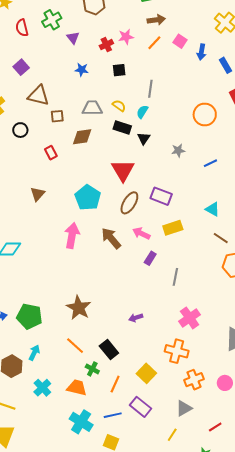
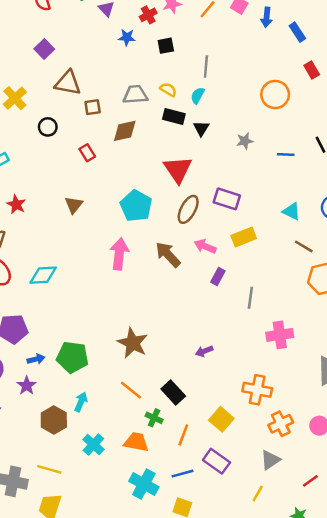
blue star: (82, 70) -> (127, 37), moved
blue line: (210, 163) -> (286, 154), turned 32
pink cross: (190, 318) -> (280, 335), moved, turned 30

